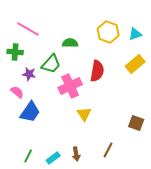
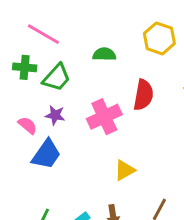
green trapezoid: (51, 64) -> (57, 78), moved
purple star: (29, 74) -> (55, 115), moved
yellow triangle: (84, 114) -> (125, 170), moved, turned 35

